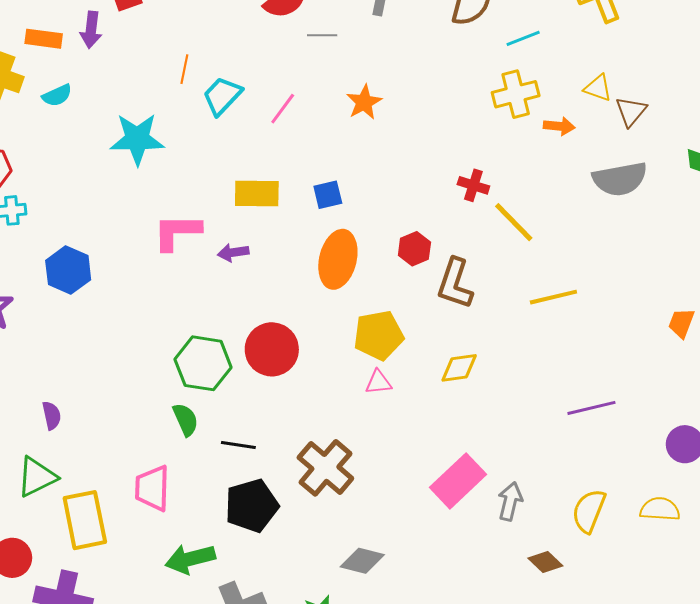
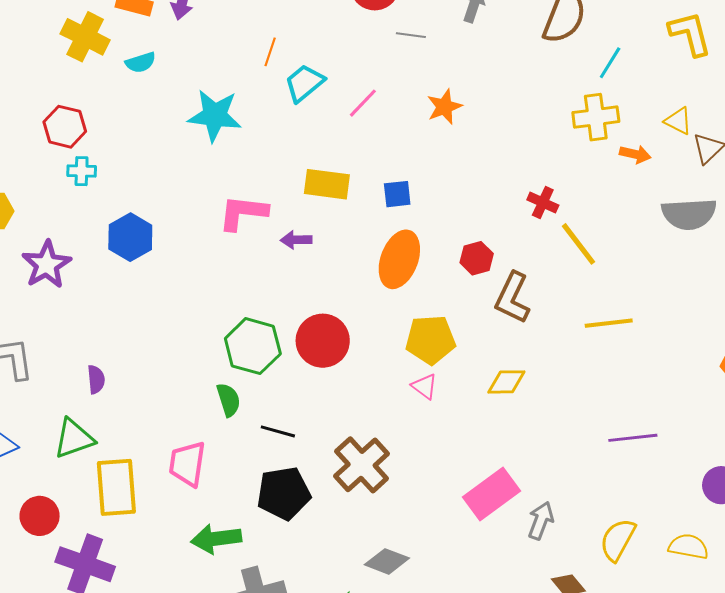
cyan line: (523, 38) -> (610, 63), turned -44
pink triangle: (378, 382) -> (425, 386), turned 36

